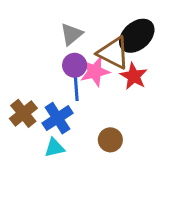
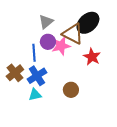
red star: (134, 76) -> (92, 57), moved
blue line: (76, 87) -> (34, 53), moved

